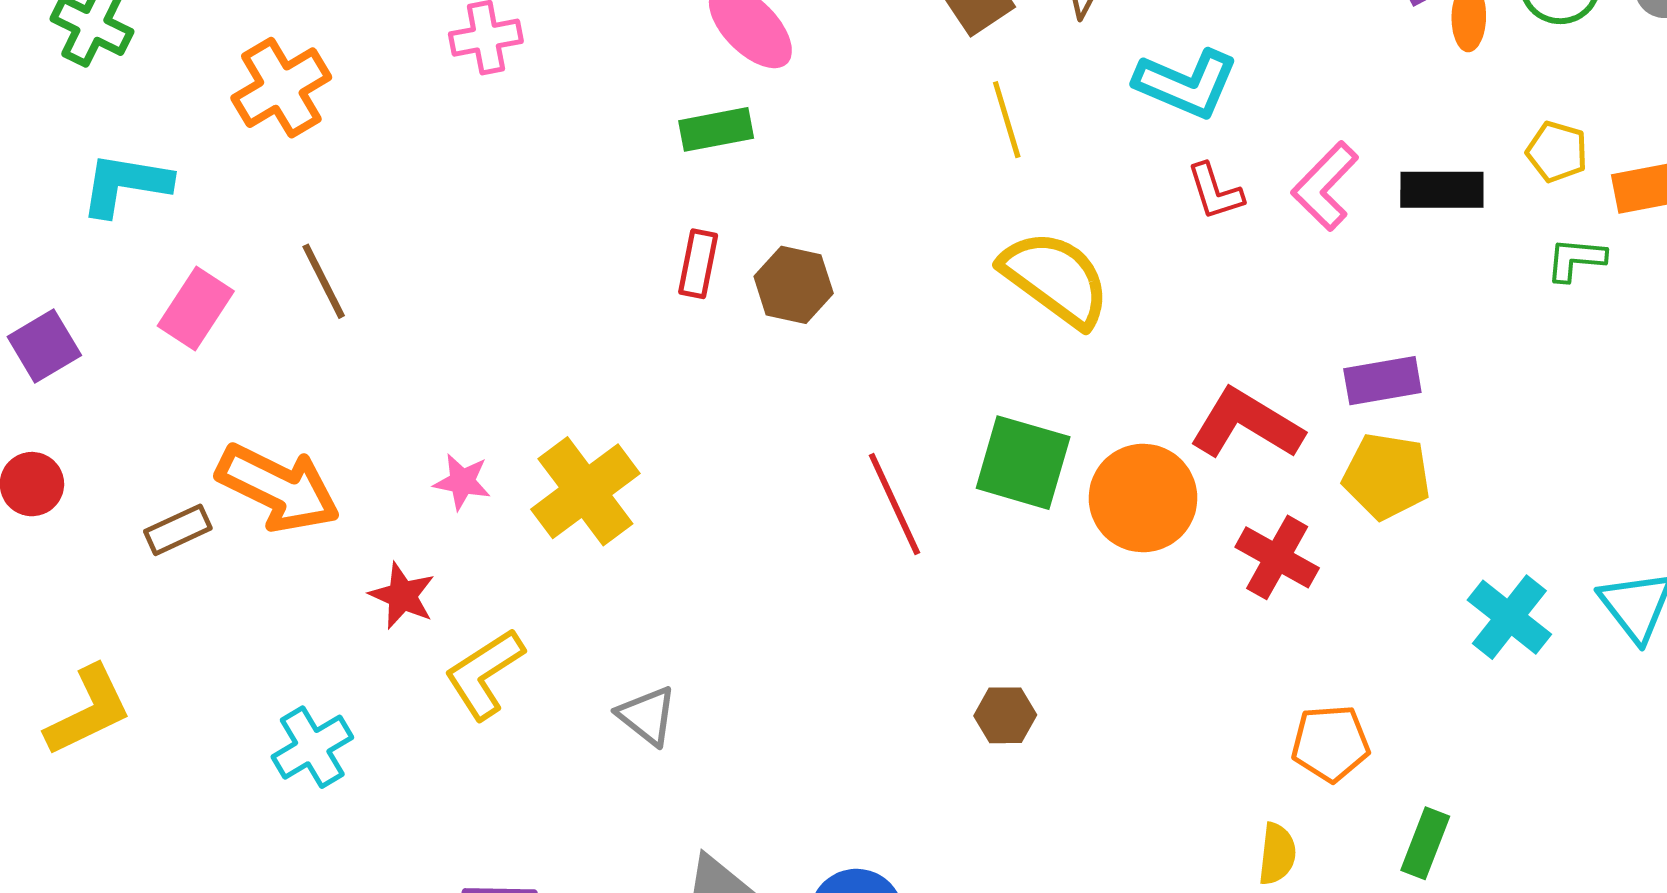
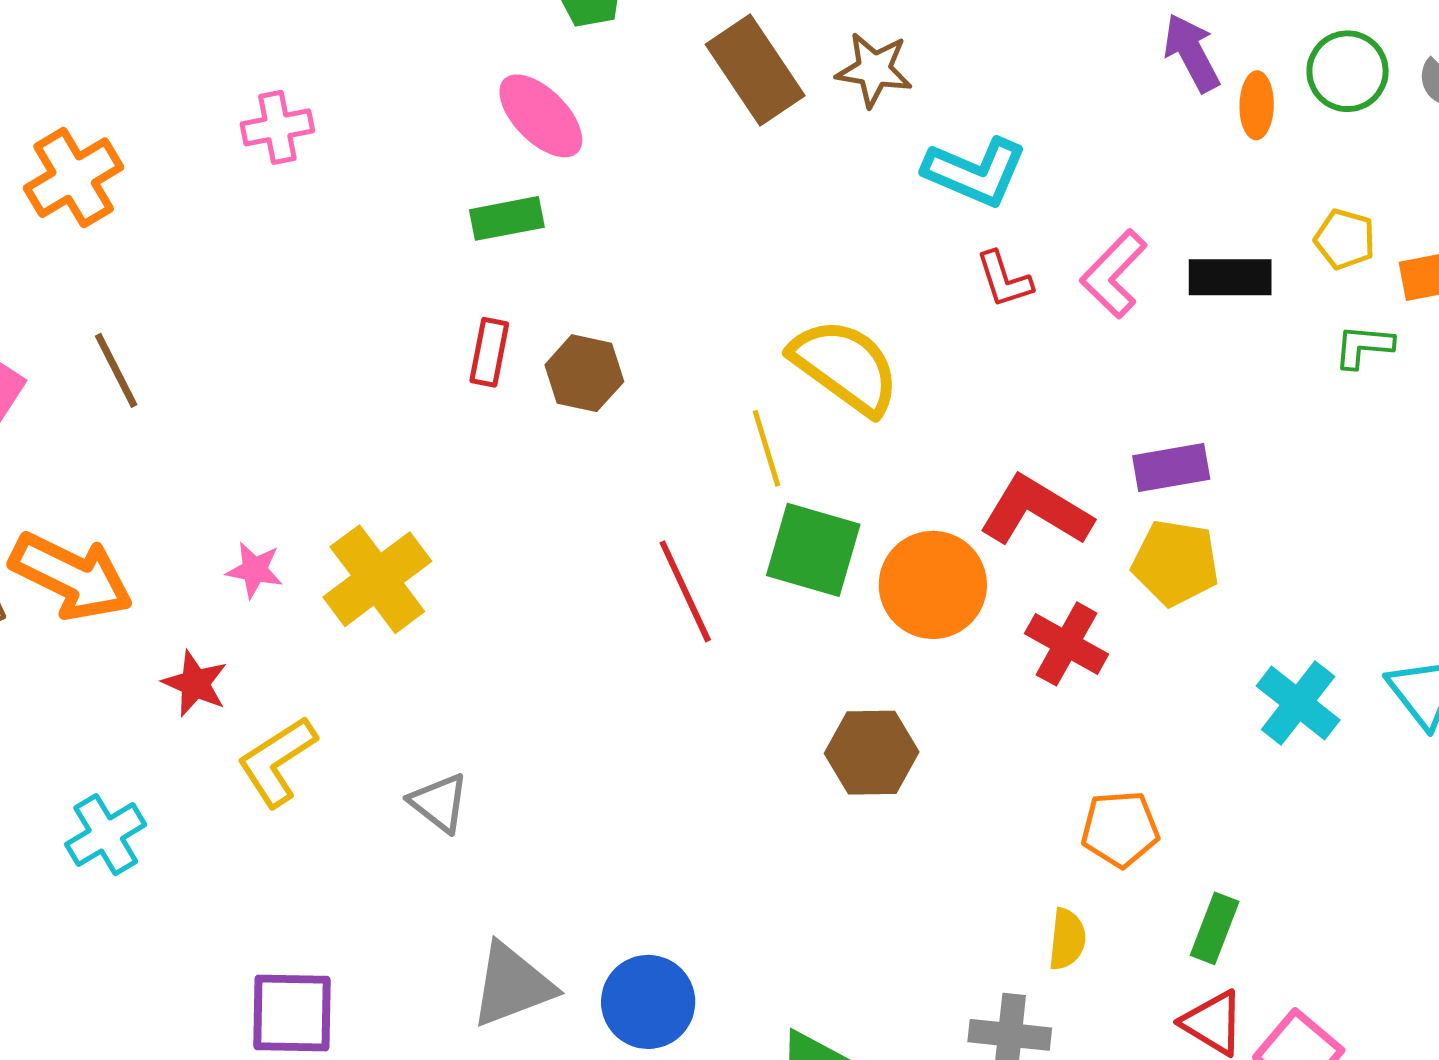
yellow line: (1007, 120) -> (766, 448), moved
brown hexagon: (1005, 715) -> (872, 753), moved, size x1.5

